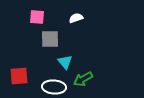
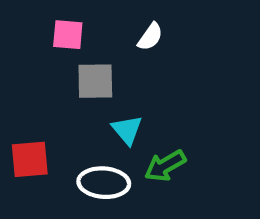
white semicircle: (76, 18) -> (150, 37), turned 144

